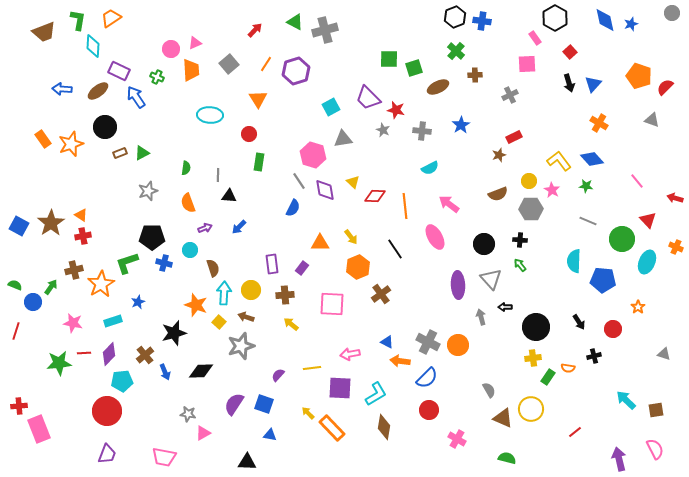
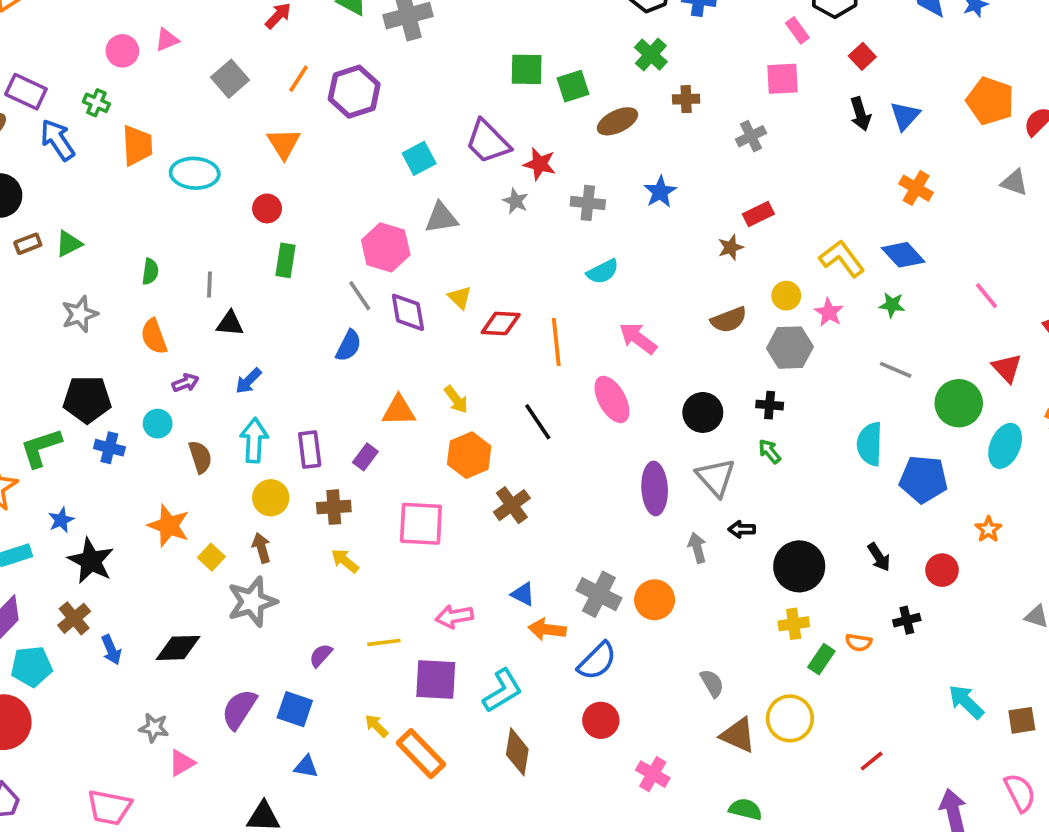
orange trapezoid: (191, 70) -> (137, 145), moved
cyan arrow: (224, 293) -> (254, 440), moved
brown arrow: (246, 317) -> (261, 548), turned 56
black star: (174, 333) -> (91, 561), moved, turned -30

